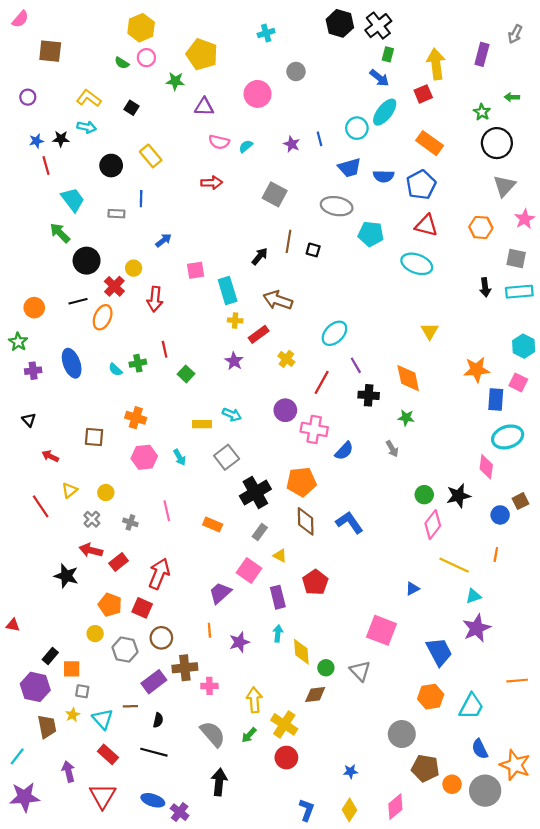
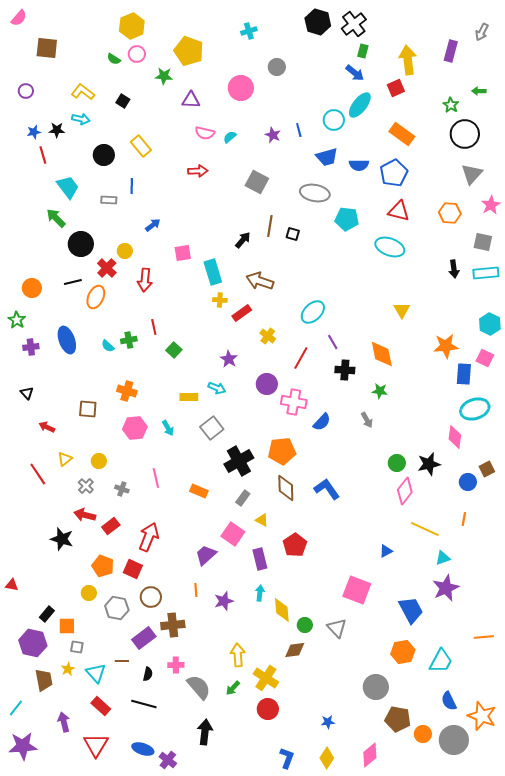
purple star: (234, 361) -> (229, 359), moved
pink cross: (209, 686) -> (176, 665), moved

